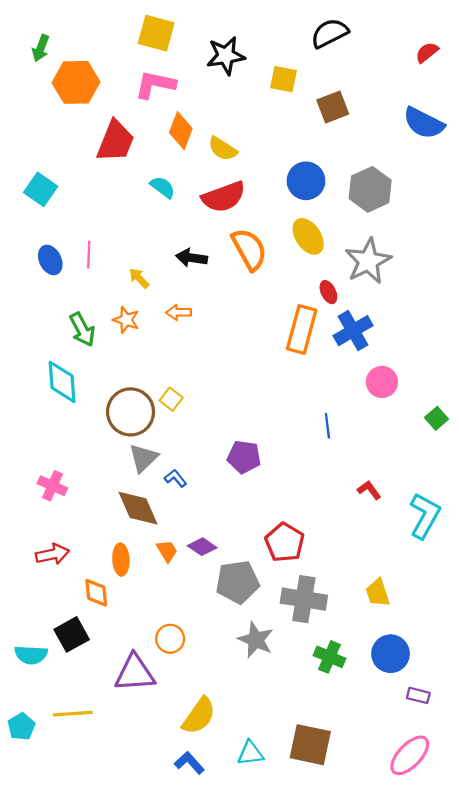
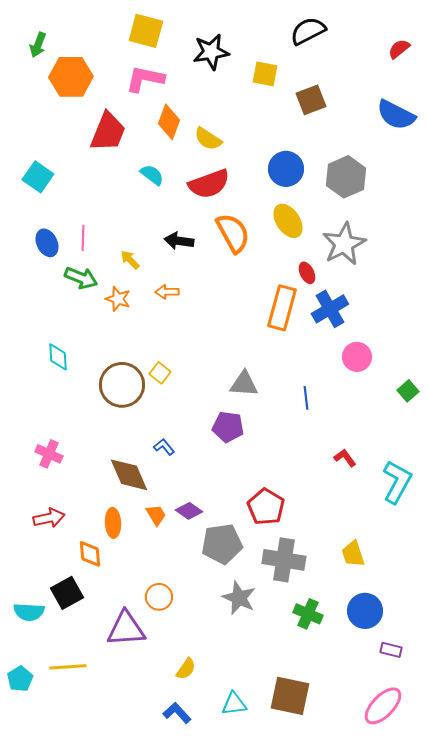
green arrow: (82, 330) -> (81, 278), moved, turned -40
cyan diamond: (62, 382) -> (58, 357), size x0.7
gray triangle: (143, 458) -> (244, 384), moved, turned 48
yellow semicircle: (199, 716) -> (186, 669), size x0.6

